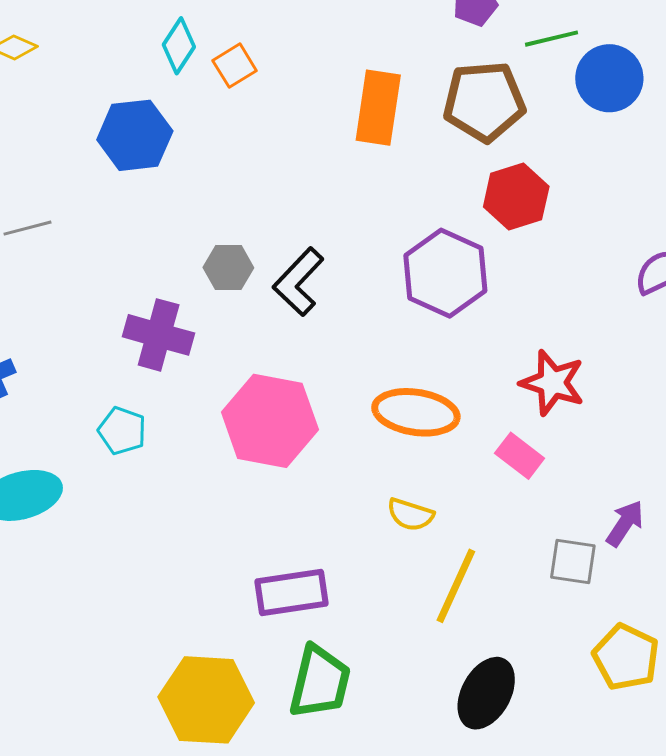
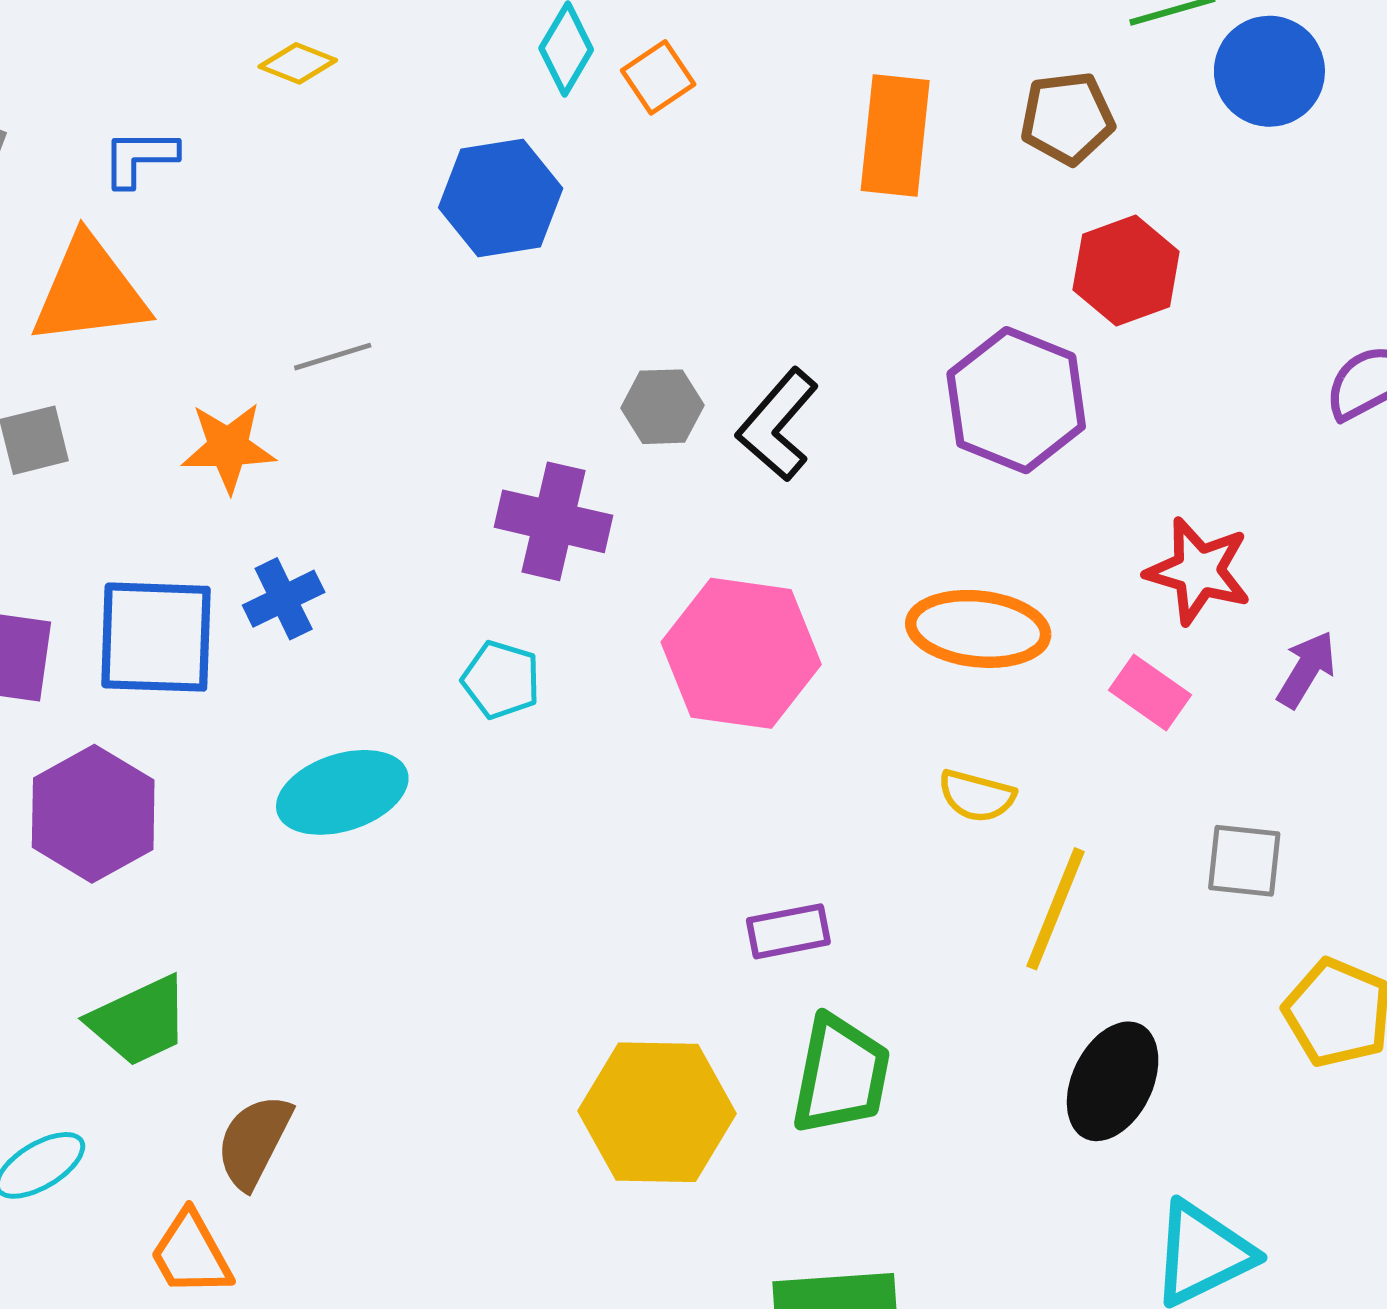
brown pentagon: (484, 102) -> (1067, 118), size x0.7
purple arrow: (625, 523) -> (1306, 669), moved
purple rectangle: (292, 593) -> (788, 931), size x0.7

